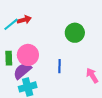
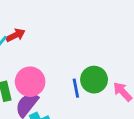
green circle: (75, 33) -> (94, 80), moved

